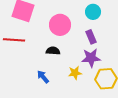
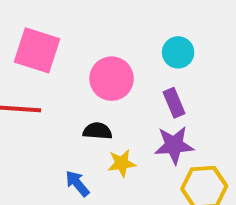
yellow star: (75, 73) -> (122, 163), moved

